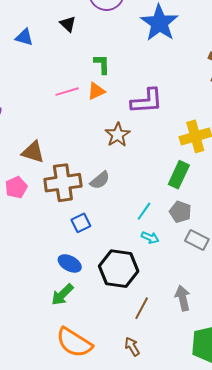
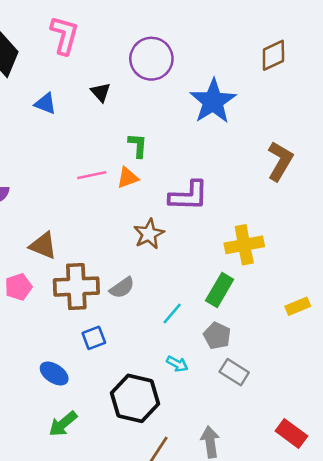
cyan line: (144, 211) -> (172, 313), moved
blue ellipse: (70, 263) -> (54, 373), moved

